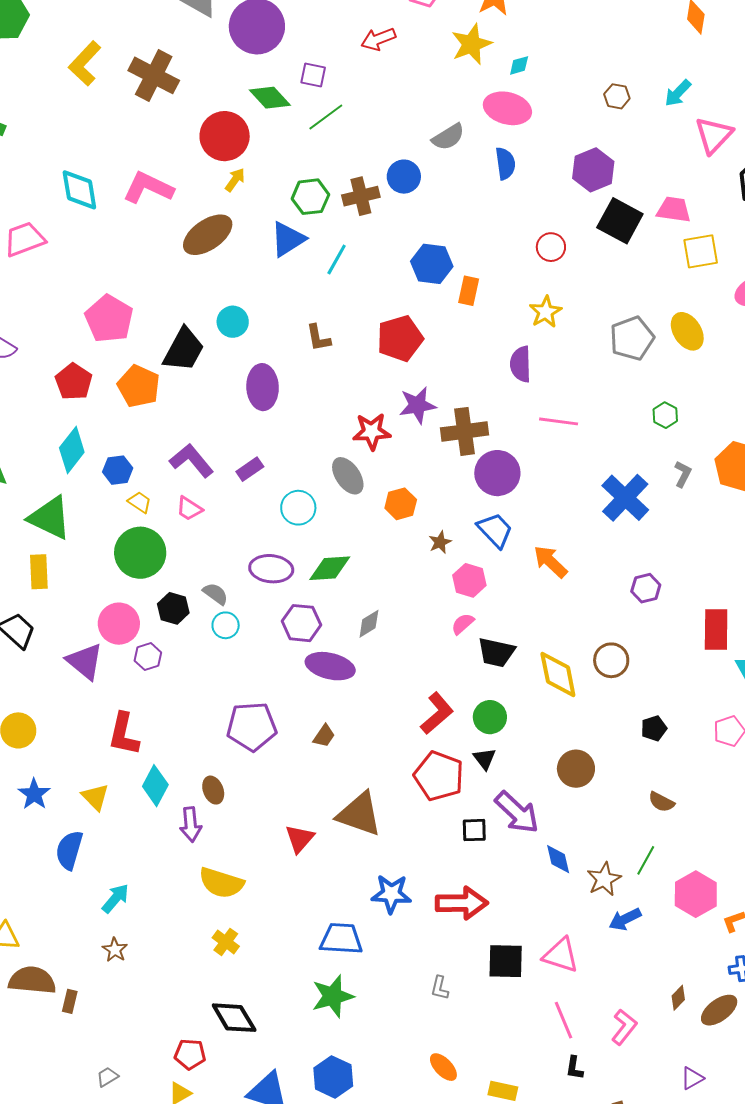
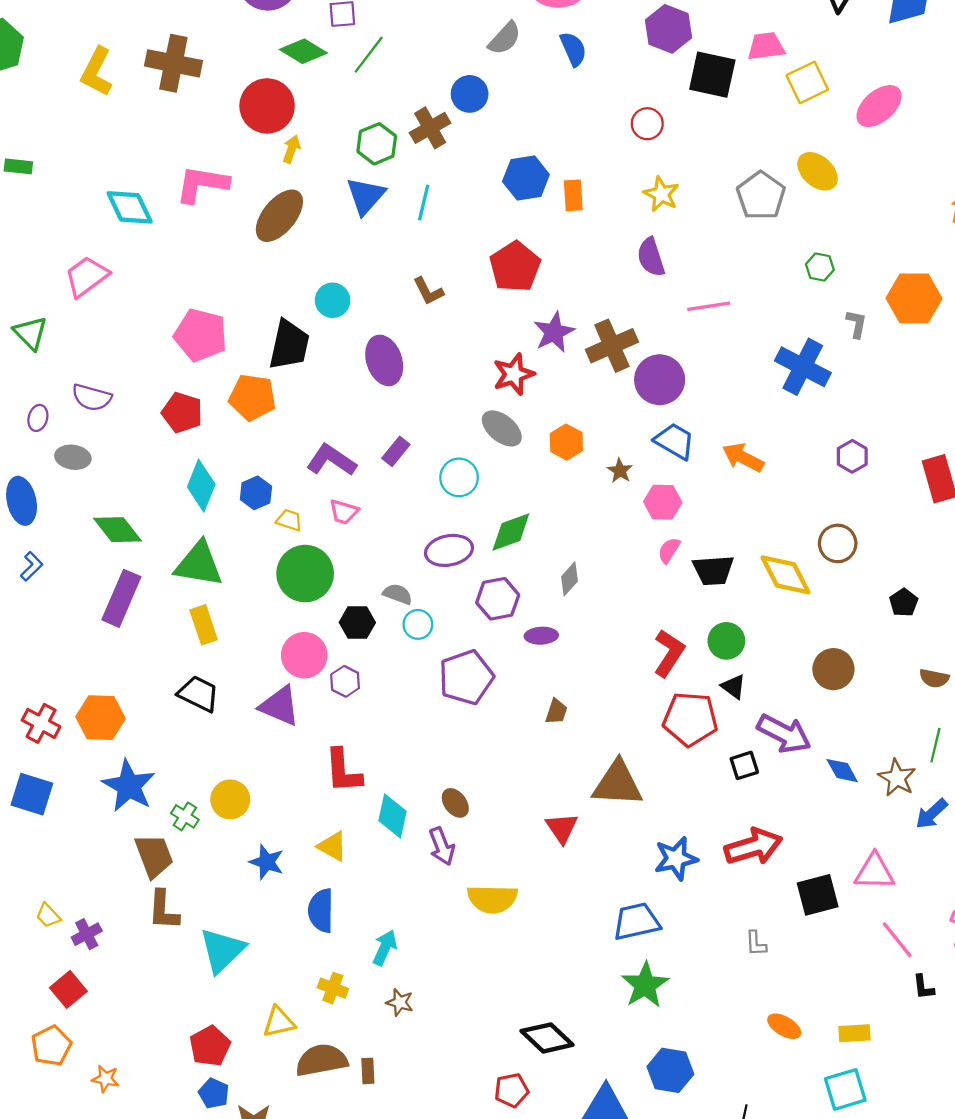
purple ellipse: (330, 666) -> (541, 636), size x0.6
purple pentagon: (252, 727) -> (466, 677), moved
yellow cross: (226, 942) -> (333, 988), moved

